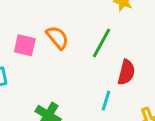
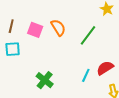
red semicircle: (126, 72) -> (105, 68), moved, turned -144

